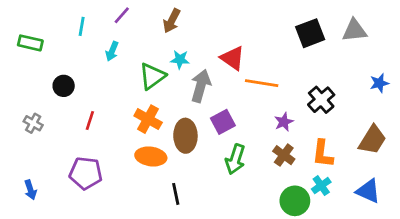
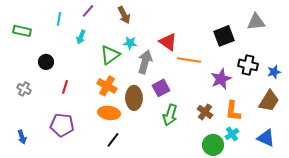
brown arrow: (172, 21) -> (124, 15), turned -54
black square: (310, 33) -> (224, 36), moved
blue star: (379, 83) -> (274, 72), moved
black cross: (321, 100) -> (248, 65), moved, turned -36
purple star: (284, 122) -> (221, 79), moved, size x1.5
black line: (176, 194) -> (113, 140), moved, turned 49

